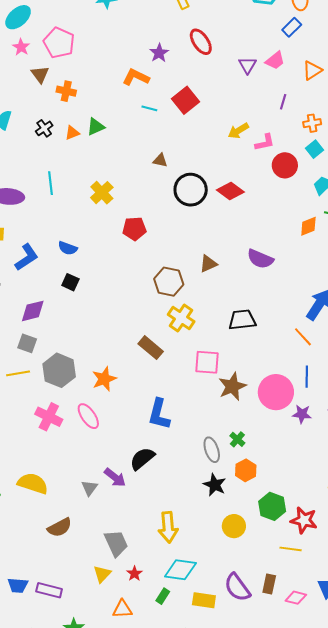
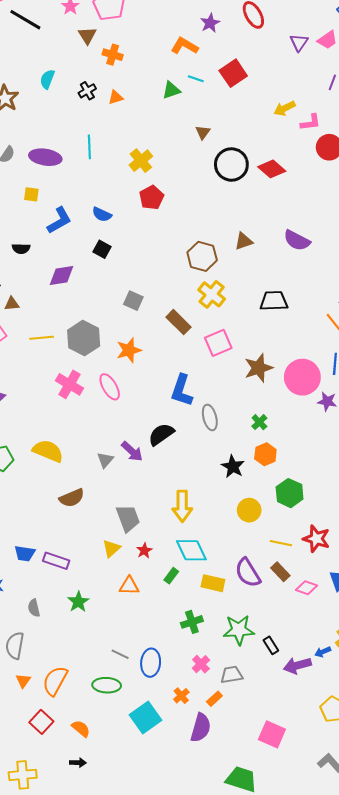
green triangle: (96, 127) -> (171, 90), moved
brown triangle: (160, 160) -> (203, 132), turned 49
red pentagon: (134, 229) -> (152, 198), moved, turned -30
gray square: (27, 343) -> (133, 301), moved
pink square: (207, 362) -> (218, 343), moved, turned -32
gray ellipse: (212, 450) -> (210, 417), moved
red star: (304, 520) -> (316, 539), moved
yellow line: (291, 549) -> (281, 543), moved
cyan diamond: (180, 570) -> (191, 550), turned 52
brown rectangle: (269, 584) -> (280, 572), turned -60

